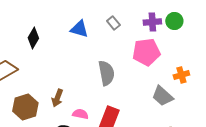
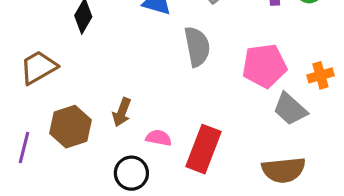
pink pentagon: (146, 52) -> (264, 66), moved
gray semicircle: (106, 73) -> (197, 47), moved

